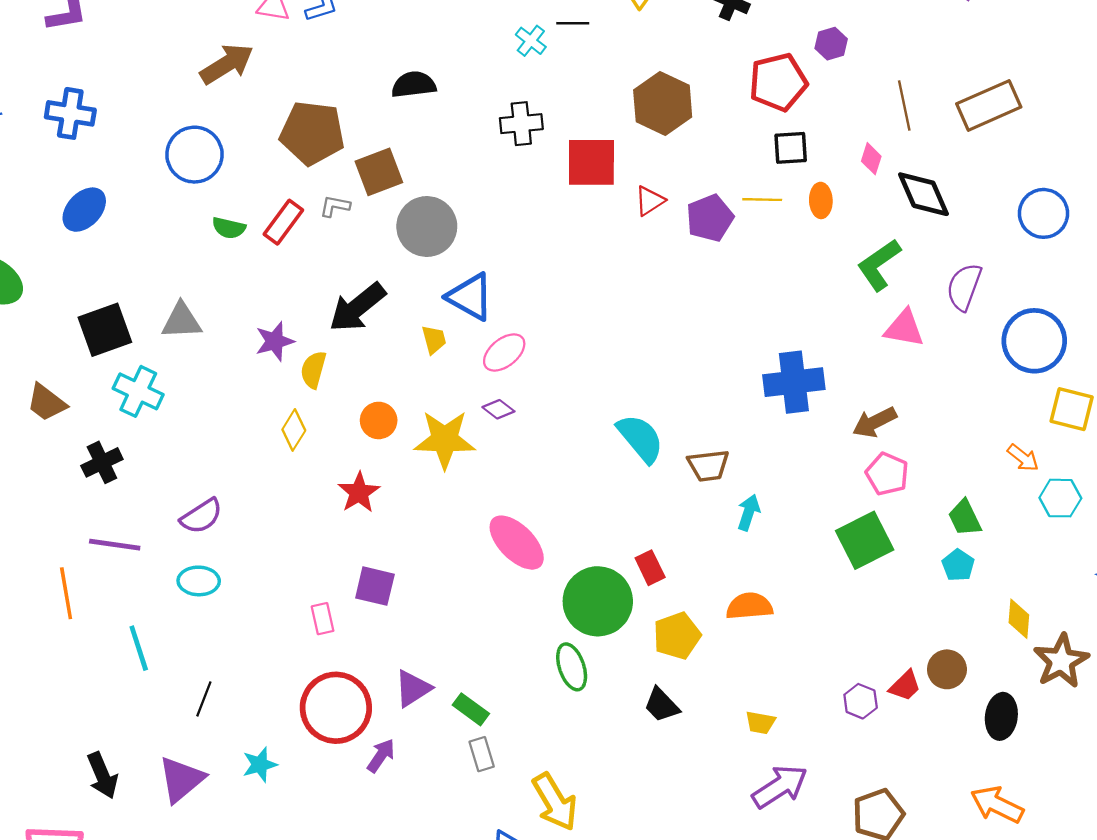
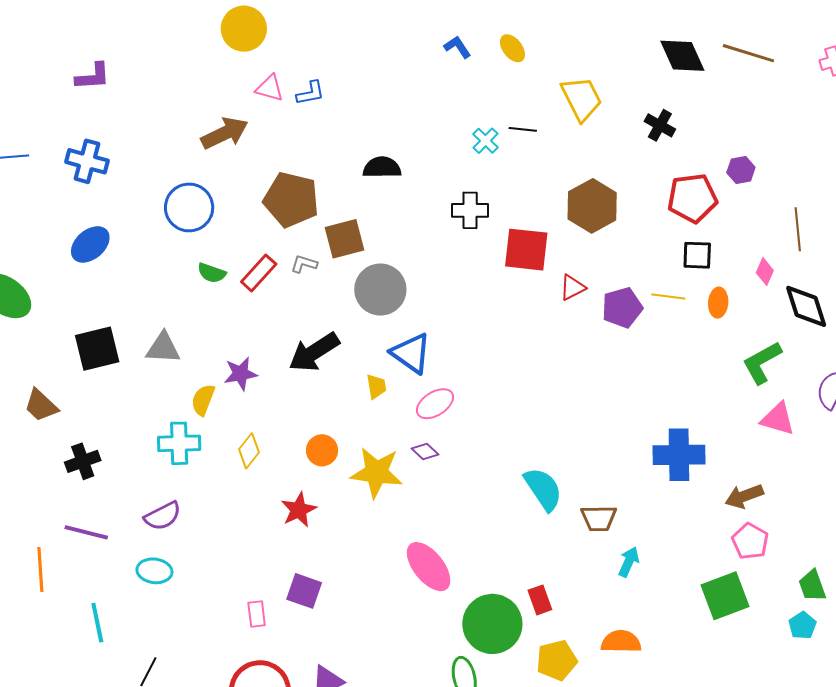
yellow semicircle: (313, 370) -> (203, 400), moved
cyan cross: (138, 391) -> (179, 443), moved, turned -33

